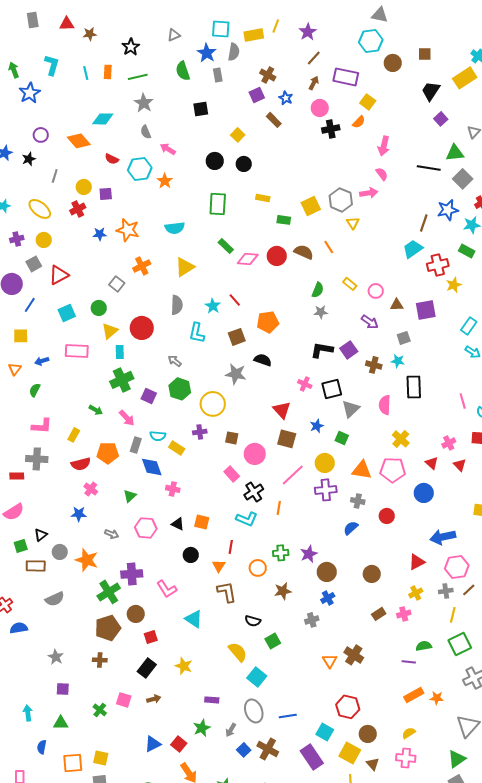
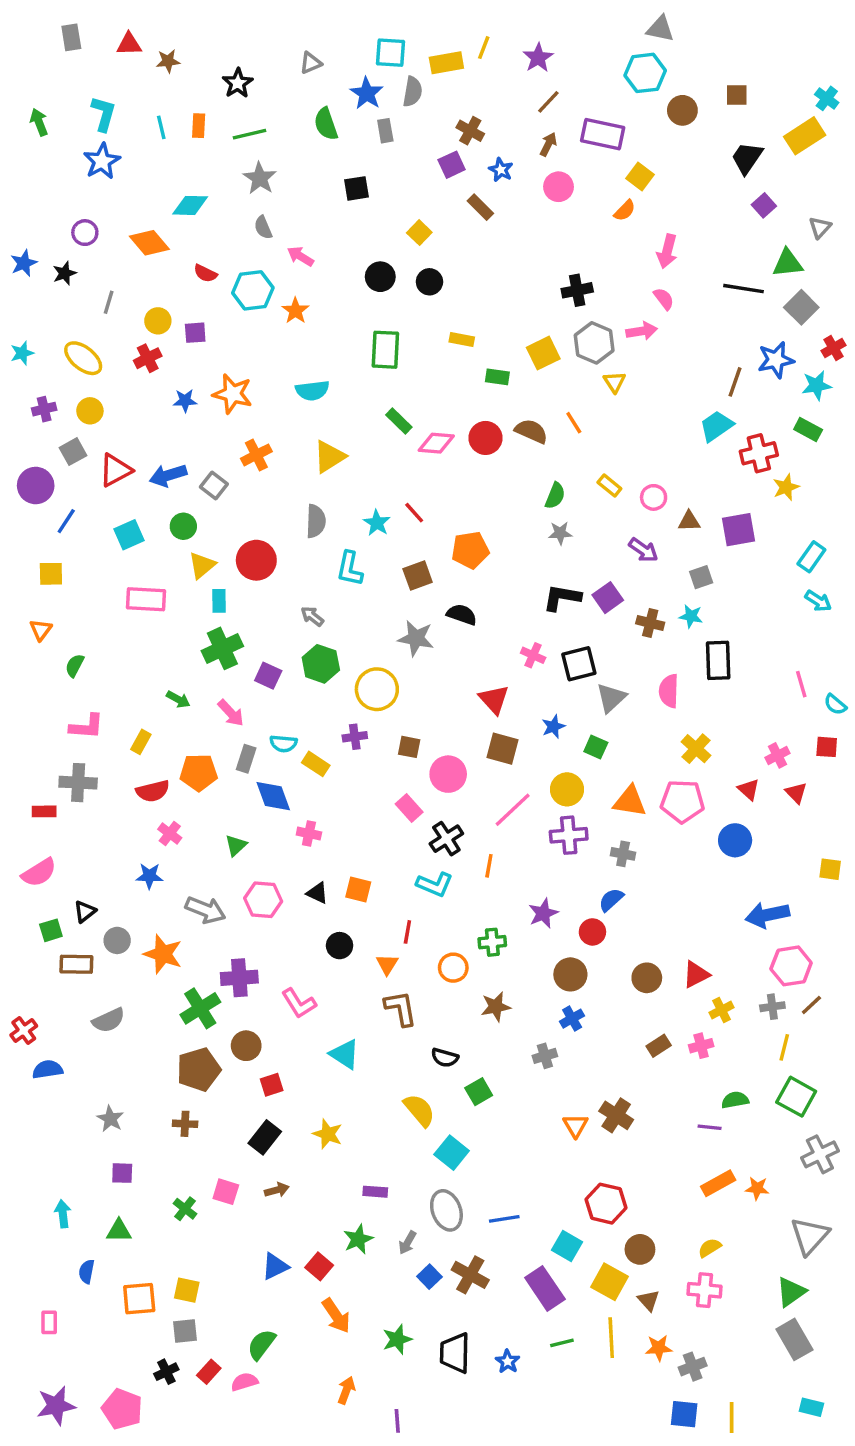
blue star: (30, 93) -> (102, 161), moved
black cross: (331, 129) -> (577, 290), moved
blue arrow: (42, 361) -> (168, 475), moved, size x1.5
red circle: (387, 516) -> (592, 932), moved
gray arrow: (112, 534) -> (205, 910), size x1.6
purple star: (309, 554) -> (543, 913), moved
red triangle: (417, 562) -> (696, 974), moved
green square: (460, 644) -> (796, 1097), turned -35

